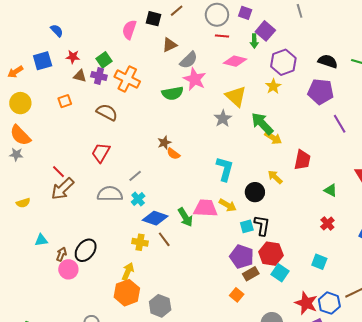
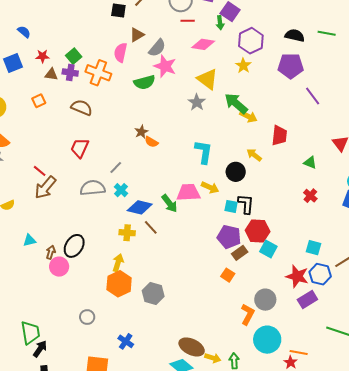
pink semicircle: (129, 30) -> (120, 52), moved
cyan square: (247, 226) -> (231, 206), turned 32
cyan square: (319, 262) -> (313, 248), moved

